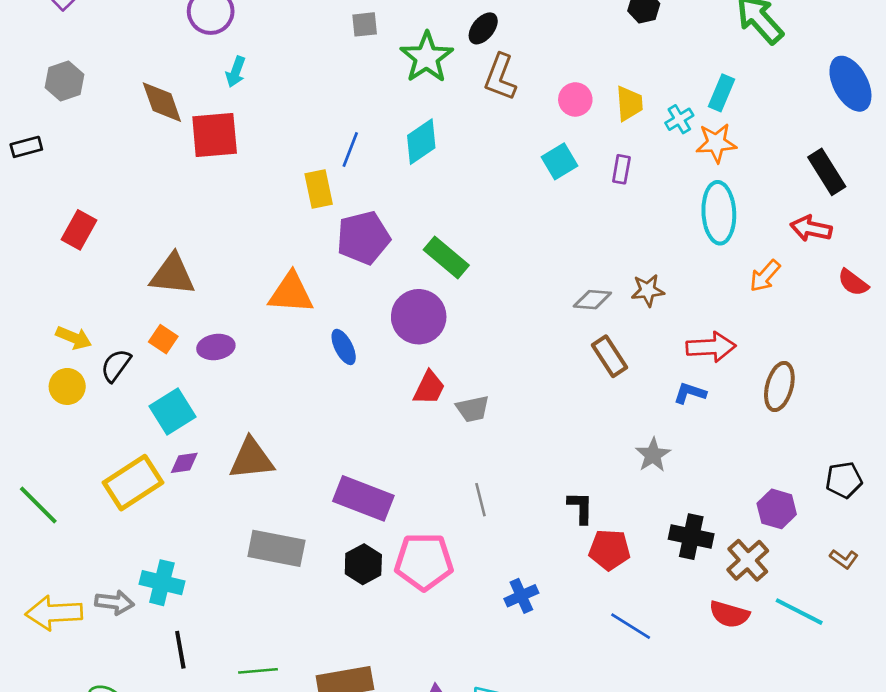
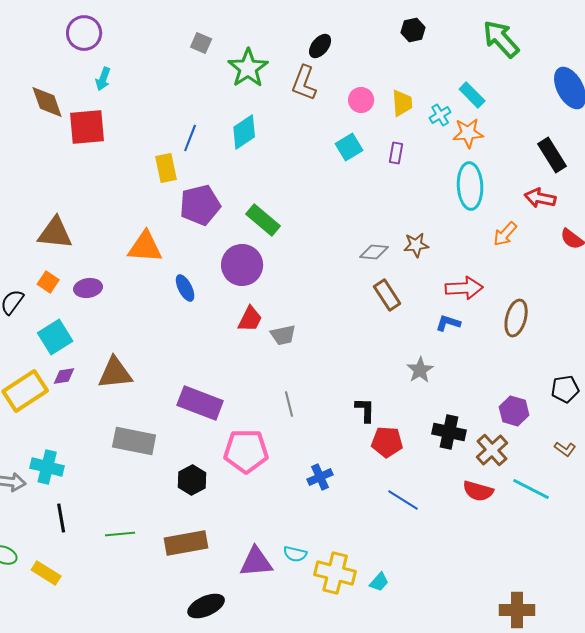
gray square: (365, 24) -> (201, 43), turned 30
black ellipse: (483, 28) -> (320, 46), moved
cyan rectangle: (721, 93) -> (472, 95), turned -68
black hexagon: (363, 564) -> (192, 480), moved

